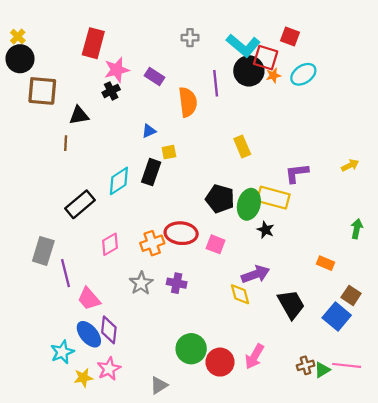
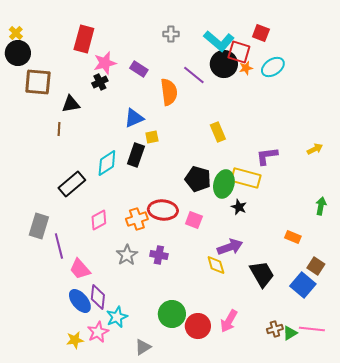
purple line: (216, 83) -> (194, 75), turned -45
blue triangle: (149, 131) -> (134, 118), size x1.5
cyan star: (62, 352) -> (117, 317), moved

